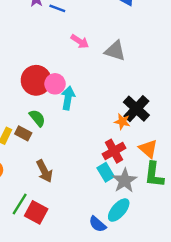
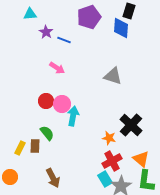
pink arrow: (80, 41) -> (57, 68), moved
red circle: (36, 80) -> (46, 101), size x0.6
orange star: (122, 122) -> (109, 138), moved
brown rectangle: (23, 133) -> (35, 146), turned 64

